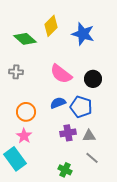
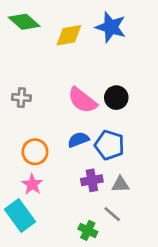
yellow diamond: (51, 26) -> (69, 35), turned 35
blue star: (83, 34) -> (111, 27), moved
green diamond: (25, 39) -> (24, 22), moved
black circle: (93, 79) -> (116, 98), moved
gray line: (92, 158) -> (112, 214), moved

